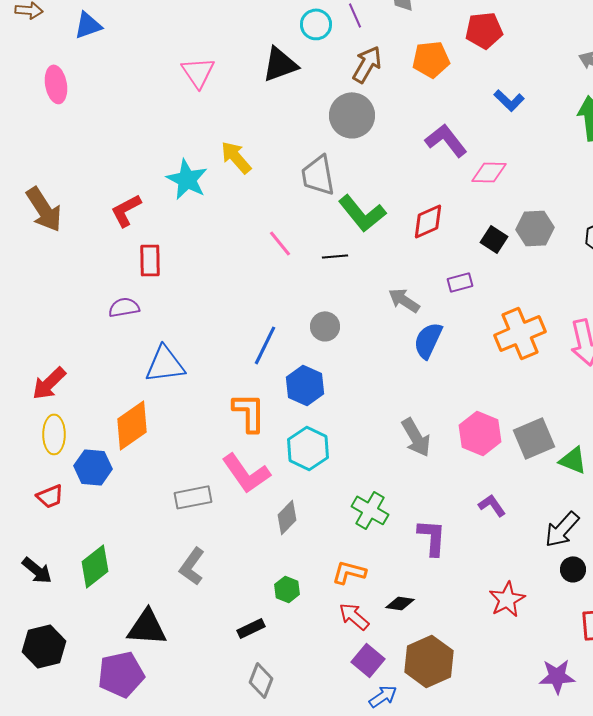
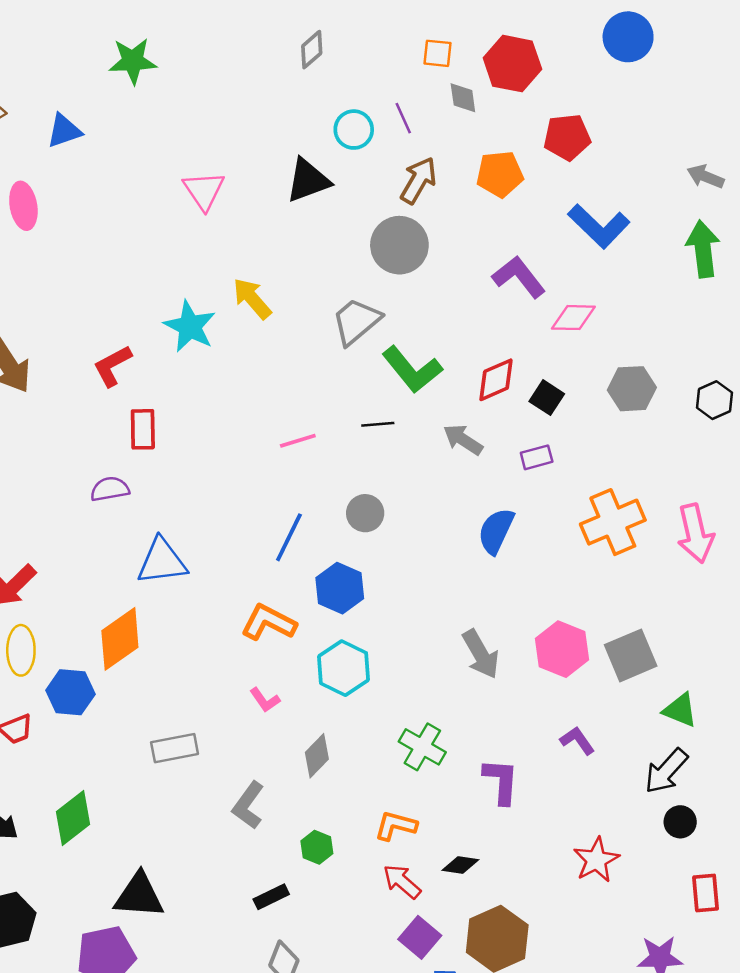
blue L-shape: (509, 100) -> (599, 226), size x1.6
gray trapezoid: (318, 175) -> (356, 321), turned 60
black square: (494, 239) -> (547, 398), moved
pink line: (280, 243) -> (298, 441), moved, turned -68
gray arrow: (404, 300) -> (463, 439), moved
orange L-shape: (249, 412) -> (269, 622), turned -63
green triangle: (573, 460) -> (680, 710), moved
pink L-shape: (246, 473) -> (265, 700), size x0.5
gray rectangle: (193, 497) -> (175, 748), moved
gray L-shape: (192, 566) -> (248, 805), moved

